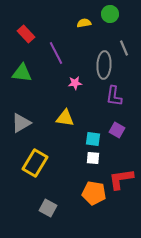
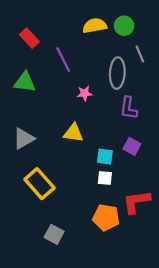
green circle: (110, 14) -> (124, 26), moved
yellow semicircle: (84, 23) -> (95, 26), size x1.5
yellow rectangle: (35, 163) -> (39, 184), turned -72

